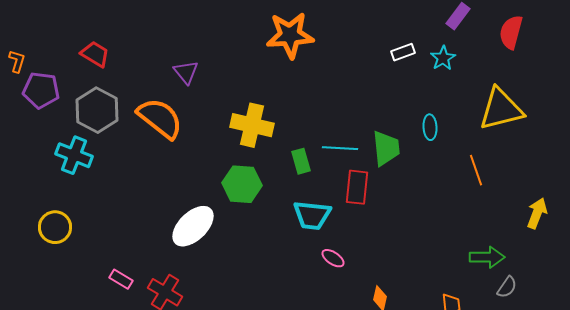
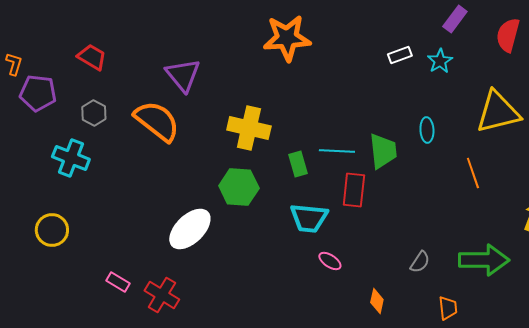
purple triangle: (186, 72) -> (183, 75), size x1.4
gray hexagon: (97, 110) -> (94, 113), size x0.6
green arrow: (487, 257) -> (484, 260), size x1.4
gray semicircle: (507, 287) -> (420, 262), moved

